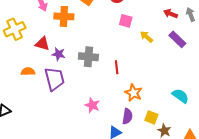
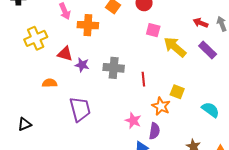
yellow arrow: (146, 37) -> (175, 47), size x1.6
purple trapezoid: (54, 79) -> (80, 109), moved
pink star: (92, 105) -> (133, 121), moved
yellow square: (151, 117) -> (177, 92), moved

